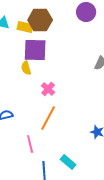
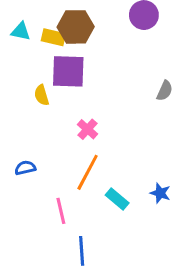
yellow semicircle: (26, 68) -> (42, 95), moved
cyan rectangle: (68, 162) -> (117, 199), moved

